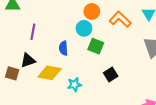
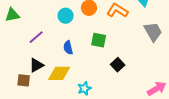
cyan circle: (84, 28) -> (66, 16), moved
purple line: (33, 32) -> (36, 37), turned 49
cyan star: (74, 84) -> (84, 88), moved

